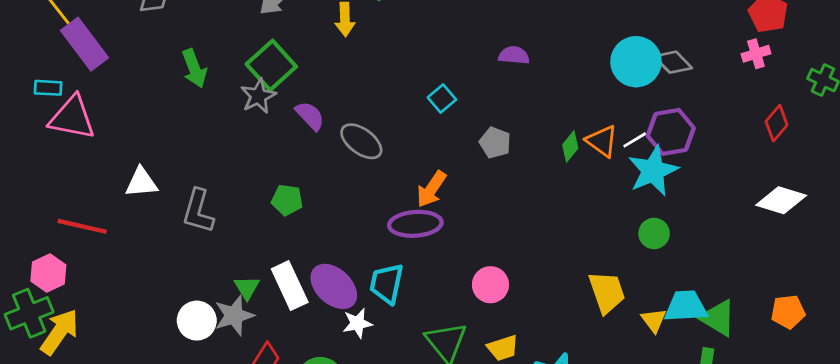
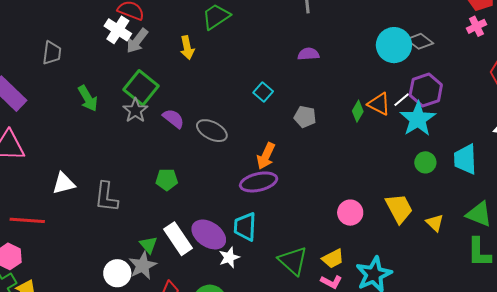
pink circle: (490, 285) -> (350, 213), moved
cyan trapezoid: (686, 306) -> (465, 159), moved, turned -80

